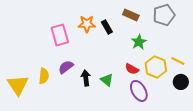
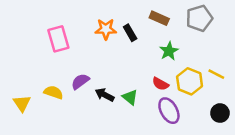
pink rectangle: (60, 35) -> (58, 39), moved
yellow semicircle: (44, 76) -> (53, 92), turned -77
black arrow: (86, 78) -> (105, 95), turned -56
black circle: (181, 82) -> (220, 113), moved
yellow triangle: (18, 85) -> (22, 103), size x0.7

